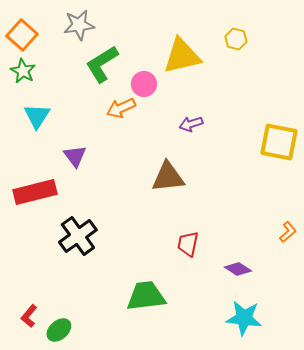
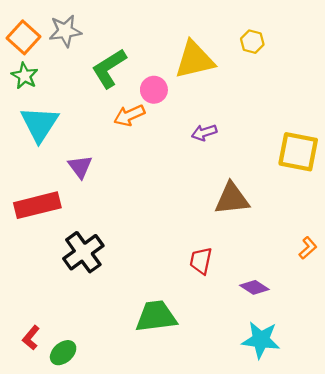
gray star: (79, 25) -> (65, 31), moved
cyan triangle: (37, 116) -> (40, 124), size x1.4
brown triangle: (168, 177) -> (232, 199), moved

